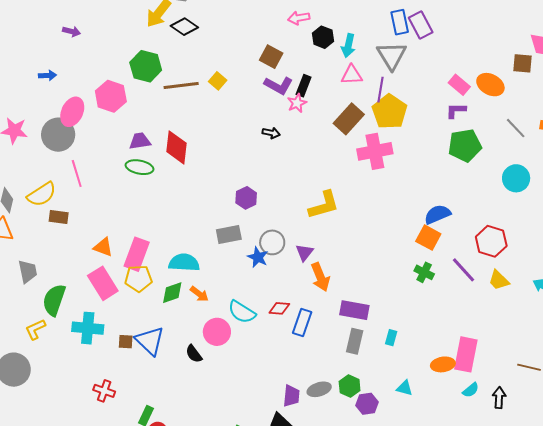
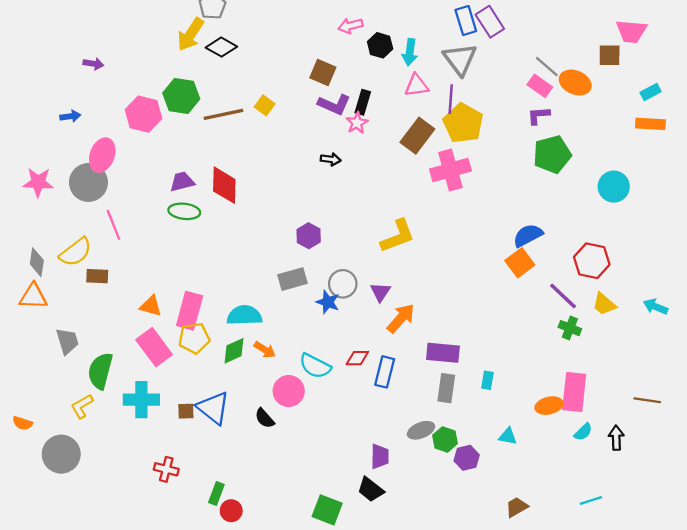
pink hexagon: (111, 96) -> (143, 114), moved
gray line: (516, 128) -> (547, 66), moved
orange square: (428, 238) -> (520, 263), turned 30
green cross: (424, 272) -> (570, 328), moved
orange arrow: (320, 277) -> (401, 318), turned -112
gray ellipse: (319, 389) -> (421, 430), moved

